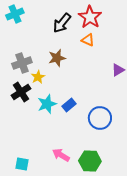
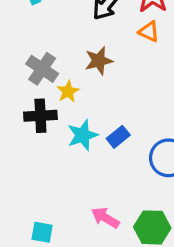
gray cross: (22, 63) -> (42, 69), turned -36
black cross: (21, 92) -> (40, 116), turned 30

